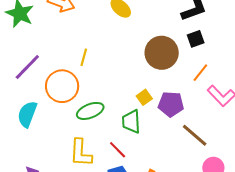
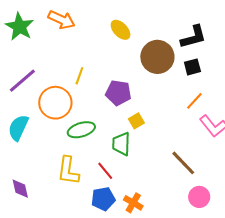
brown circle: (162, 53) -> (157, 57), moved
purple pentagon: (171, 104) -> (118, 93), moved

